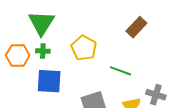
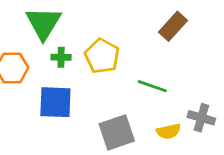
green cross: (43, 51) -> (61, 57), moved

